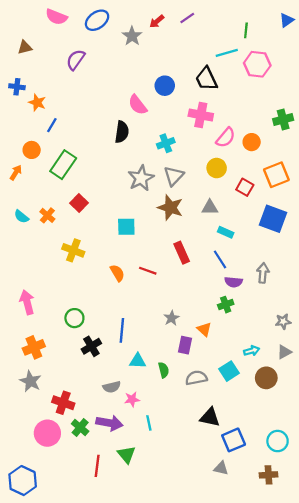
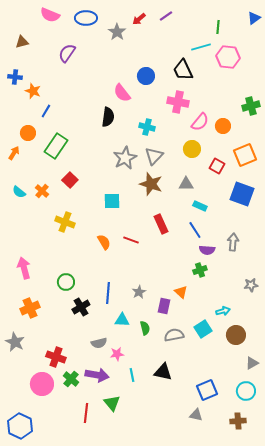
blue ellipse: (97, 20) -> (86, 18), turned 35
cyan cross: (166, 143) -> (147, 127), turned 35
gray star: (171, 318) -> (139, 292), moved
gray triangle: (284, 352) -> (252, 363), moved
gray star: (30, 381) -> (15, 342), moved
black triangle: (210, 417) -> (163, 372), moved

